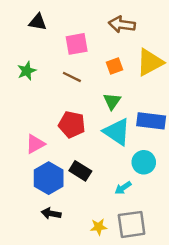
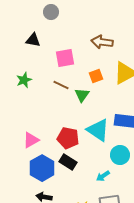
green triangle: (112, 101) -> (82, 95), moved
red pentagon: (72, 124) -> (68, 138), moved

